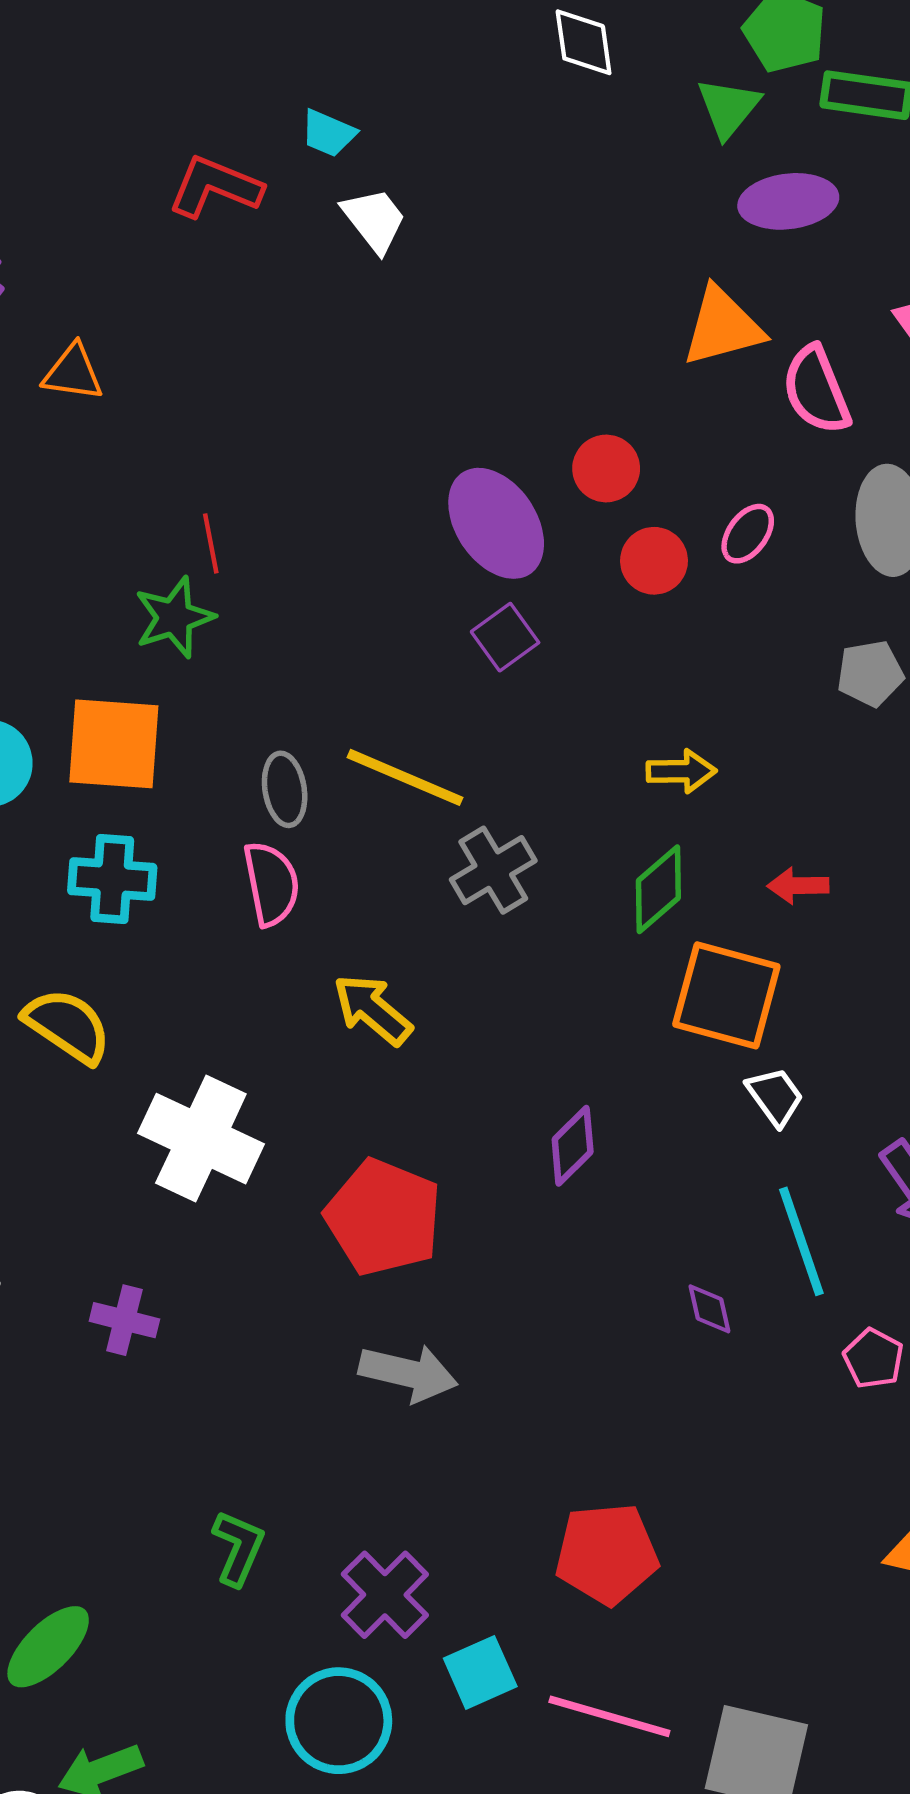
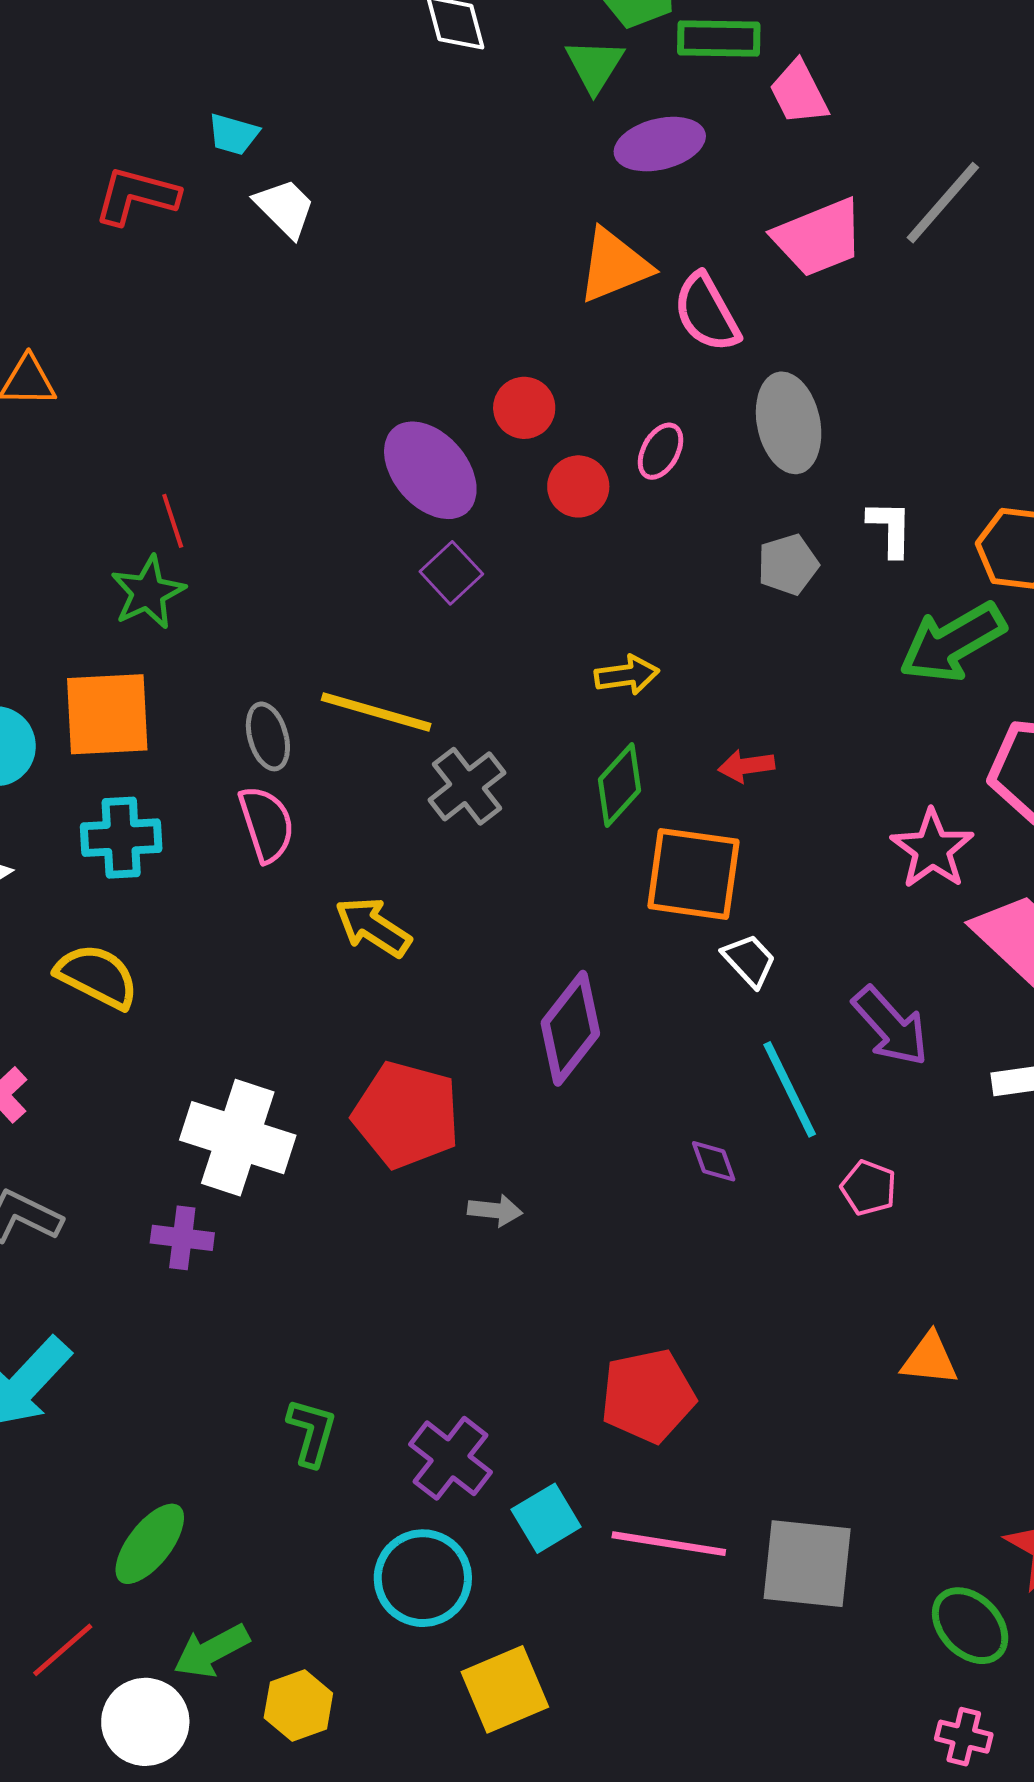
white cross: (201, 1139) -> (238, 1138), moved
purple diamond: (573, 1146) -> (570, 1028), size x1.5
gray arrow: (408, 1373) -> (495, 1210), moved, size x0.6

